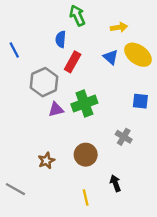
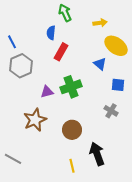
blue triangle: (111, 57) -> (100, 64), moved
gray hexagon: (44, 82) -> (21, 66), moved
gray cross: (124, 137) -> (111, 111), moved
brown star: (46, 161) -> (35, 120), moved, size x1.6
black arrow: (115, 183) -> (97, 154), size x1.6

